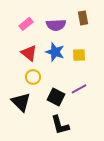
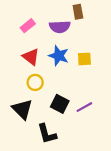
brown rectangle: (83, 18) -> (78, 12), moved
purple line: (79, 89) -> (84, 107), moved
black L-shape: (60, 125) -> (47, 134), moved

